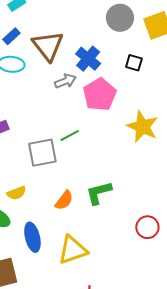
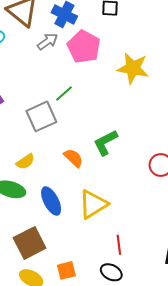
orange semicircle: (64, 200) -> (73, 158), turned -70

